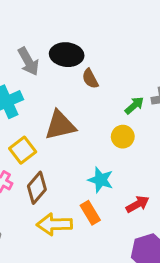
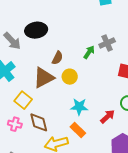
brown semicircle: (90, 79) -> (57, 58), moved, turned -112
yellow circle: (123, 137) -> (70, 77), moved
brown diamond: (37, 188) -> (39, 122), turned -40

